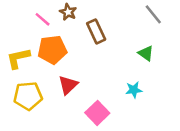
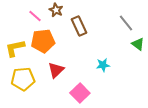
gray line: (153, 14) -> (126, 23), moved
green triangle: (146, 53) -> (138, 44), moved
cyan star: (134, 90) -> (103, 65), moved

